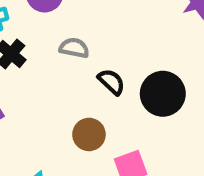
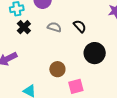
black semicircle: (111, 82) -> (80, 26), moved

